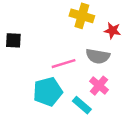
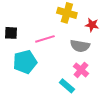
pink line: (64, 64) -> (45, 39), moved
cyan pentagon: (48, 92) -> (25, 62), moved

